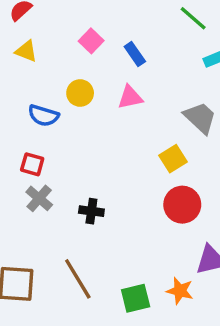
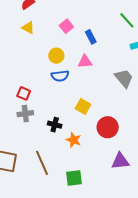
blue semicircle: (43, 116) -> (60, 76), moved, turned -30
yellow square: (173, 159) -> (83, 107), moved, turned -35
gray cross: (39, 198) -> (25, 114), turned 35
orange star: (180, 291) -> (74, 140), moved

